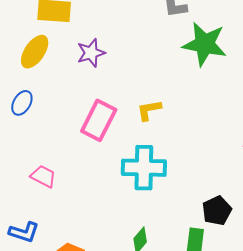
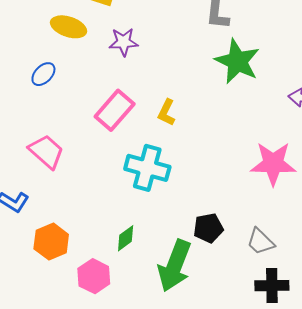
yellow ellipse: (35, 52) -> (69, 27), turned 60
yellow L-shape: (149, 110) -> (166, 112), turned -68
pink trapezoid: (43, 176) -> (46, 152), size x1.4

